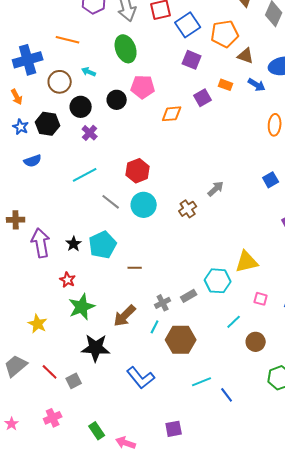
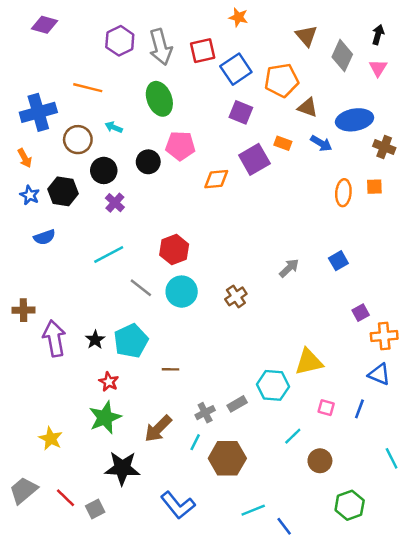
purple square: (203, 98) -> (254, 159), size x1.4
gray arrow: (216, 189) -> (289, 268), moved
red star: (68, 280) -> (109, 382), moved

